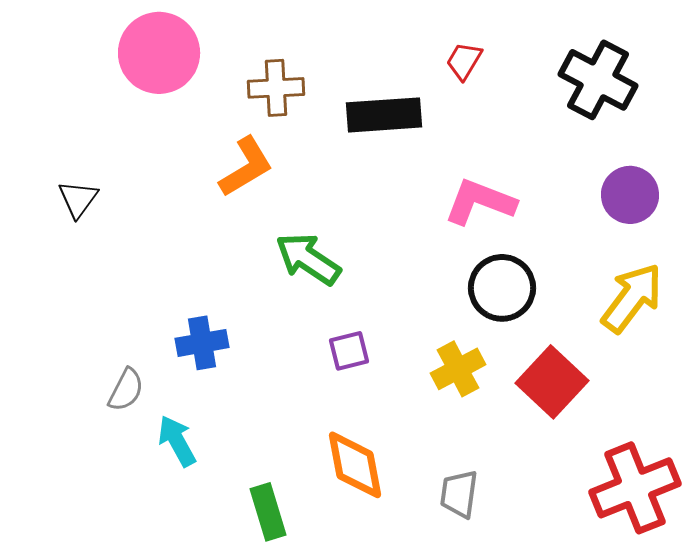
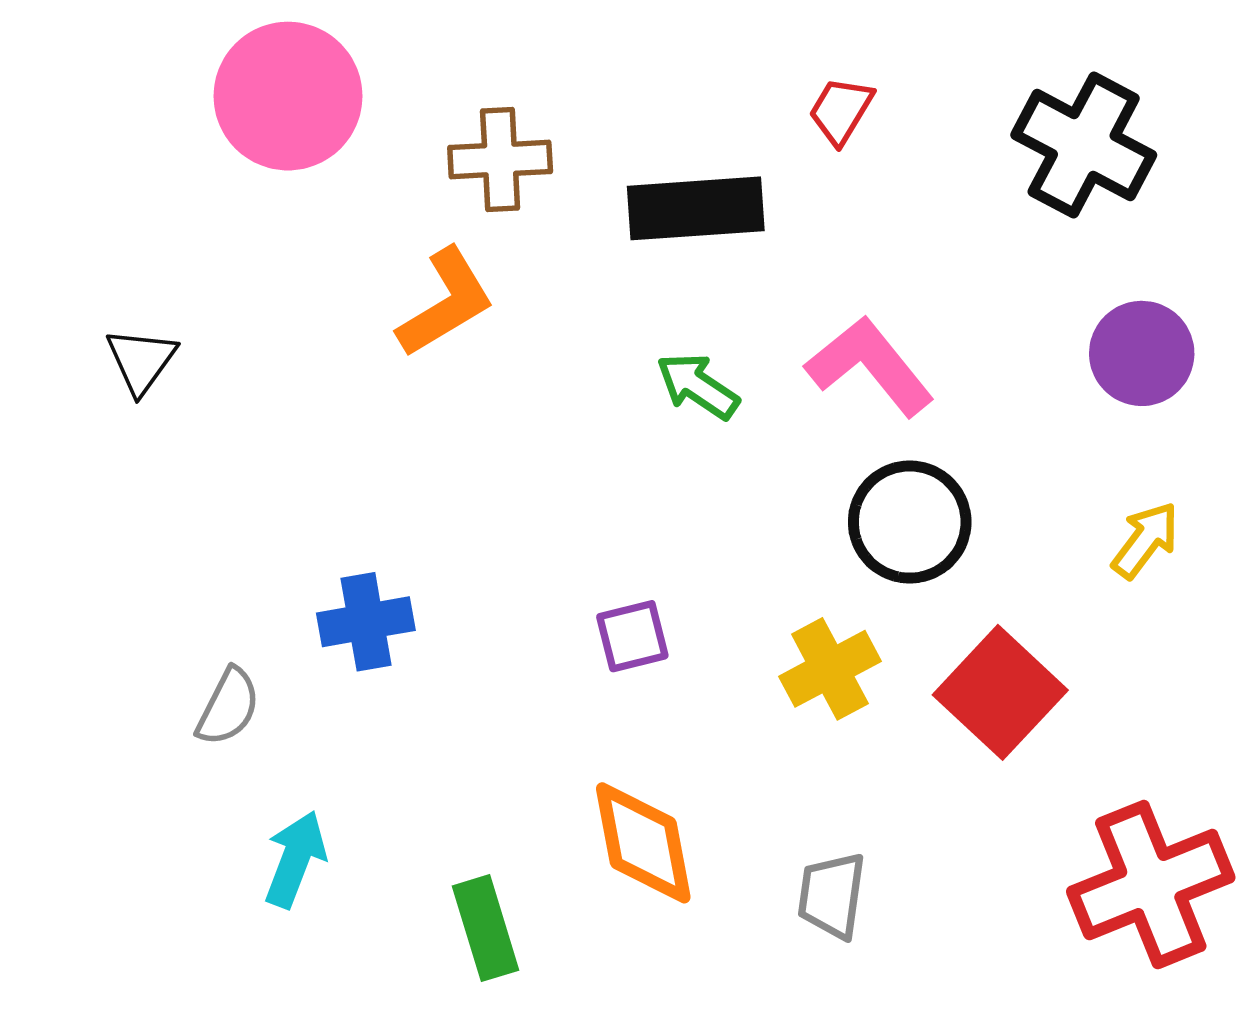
pink L-shape: (480, 202) -> (870, 366), turned 30
green arrow: (308, 259) -> (698, 386), moved, size x0.7
yellow arrow: (632, 298) -> (1145, 540), size x0.6
cyan arrow: (177, 441) -> (295, 859), moved, turned 50

